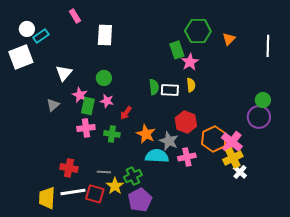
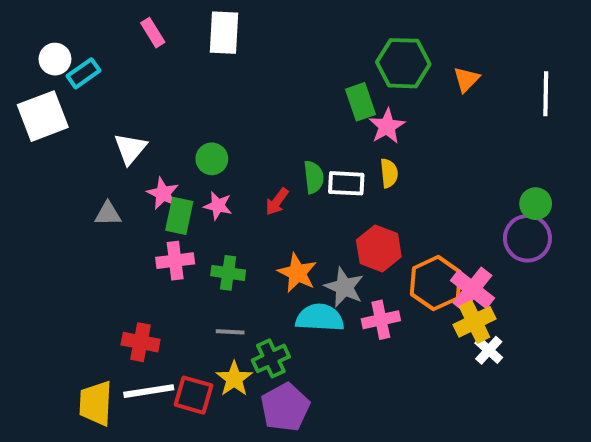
white rectangle: (105, 35) -> (224, 33), moved
gray triangle: (53, 105) -> (108, 214), turned 40
red arrow: (126, 113) -> (277, 202), moved
gray line: (104, 172) -> (230, 332), moved

